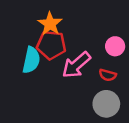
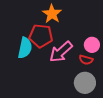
orange star: (50, 24) -> (52, 14), moved
pink circle: (115, 46) -> (92, 45), moved

